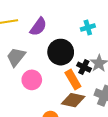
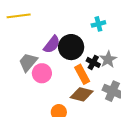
purple semicircle: (38, 27) -> (52, 44), moved
gray trapezoid: (16, 57) -> (28, 62), moved

